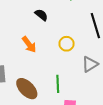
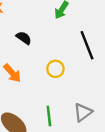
gray triangle: (90, 64) -> (83, 112), moved

